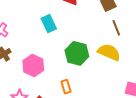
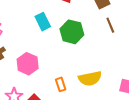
yellow semicircle: (109, 52) -> (90, 78), moved, turned 145
green hexagon: (77, 53) -> (72, 32), moved

